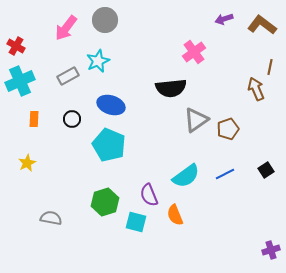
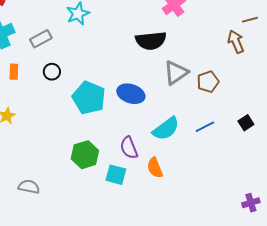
brown line: (270, 67) -> (250, 20), turned 63
gray rectangle: (68, 76) -> (41, 39), moved
blue ellipse: (111, 105) -> (131, 94), moved
gray semicircle: (51, 218) -> (29, 187), moved

